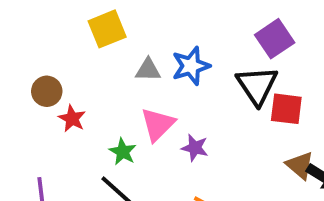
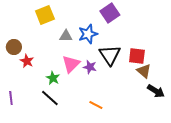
purple square: (275, 39) -> (110, 13), moved
black triangle: (257, 85) -> (110, 55), moved
purple star: (195, 148) -> (90, 67), moved
brown triangle: (300, 165) -> (144, 71), moved

